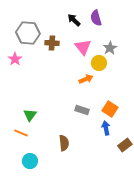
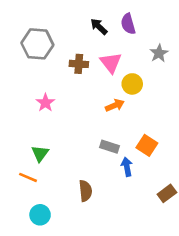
brown cross: (52, 43) -> (79, 64), moved
gray star: (110, 48) -> (159, 53), moved
pink star: (15, 59) -> (45, 103), moved
blue arrow: (106, 128) -> (127, 167), moved

